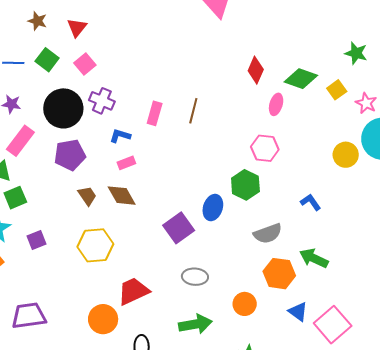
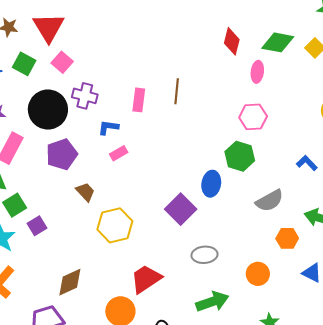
red triangle: (77, 28) -> (48, 27), size x1.6
brown diamond: (122, 196) -> (70, 282), moved, turned -76
purple square: (37, 240) -> (37, 226), moved
yellow hexagon: (95, 245) -> (115, 225), moved
orange hexagon: (279, 274) -> (287, 238), size x0.7

